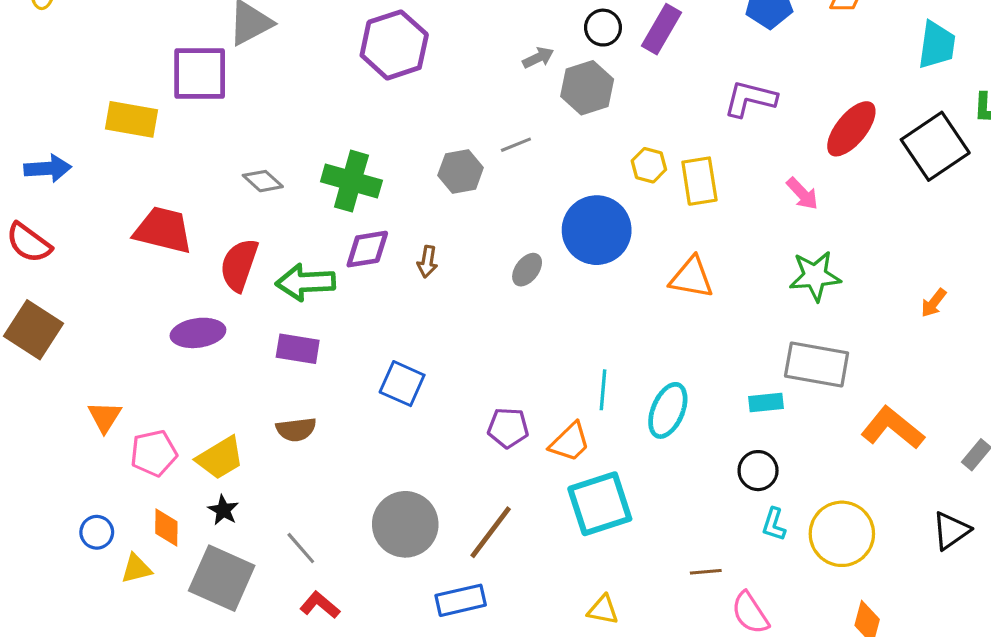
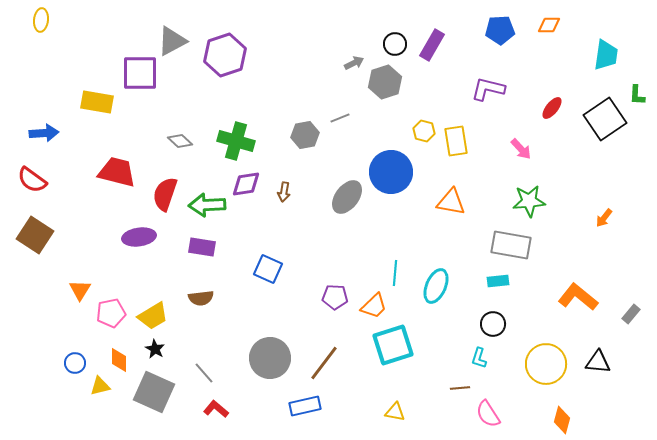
purple hexagon: (394, 45) -> (225, 55), moved
red ellipse: (851, 129) -> (552, 108), size x0.6
gray ellipse: (527, 270) -> (347, 197), size x1.6
gray rectangle: (817, 365) -> (511, 245), moved
cyan L-shape: (774, 524) -> (479, 358), moved
black triangle: (951, 531) -> (598, 362), moved, turned 40

